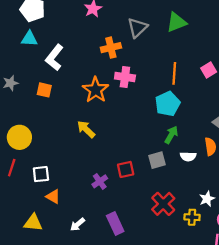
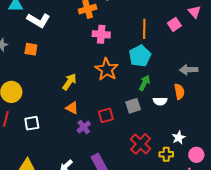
white L-shape: (54, 57) -> (38, 20), turned -95
orange star: (96, 90) -> (107, 69), moved
yellow arrow: (86, 129) -> (69, 82), turned 84
orange triangle: (53, 197) -> (72, 108), moved

